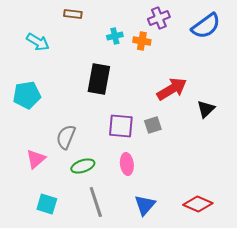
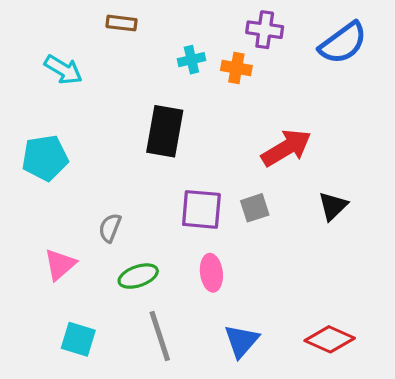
purple cross: (159, 18) -> (265, 30), turned 30
black triangle: (206, 109) -> (333, 206), moved
gray semicircle: (66, 137) -> (110, 228), size x0.7

